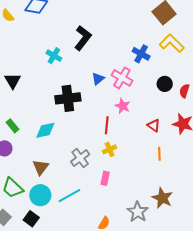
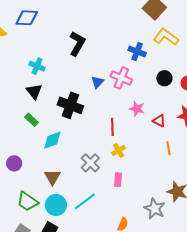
cyan cross: (54, 56) -> (37, 66), moved
black triangle: (13, 81) -> (34, 91), moved
black cross: (68, 98) -> (70, 105), turned 35
pink star: (123, 106) -> (137, 109), moved
green rectangle: (13, 126) -> (32, 120), moved

